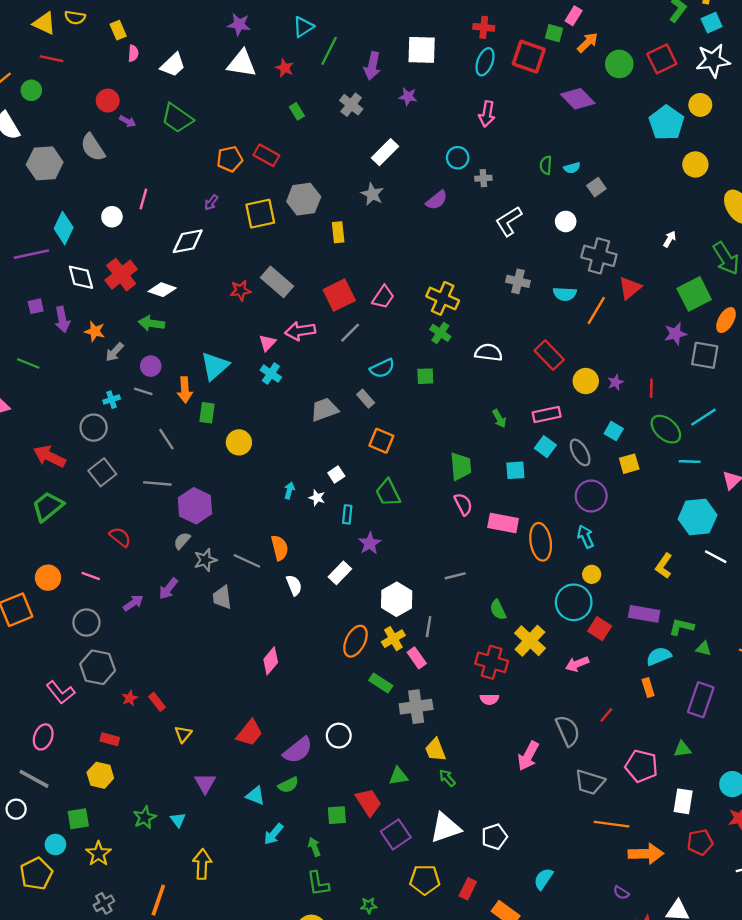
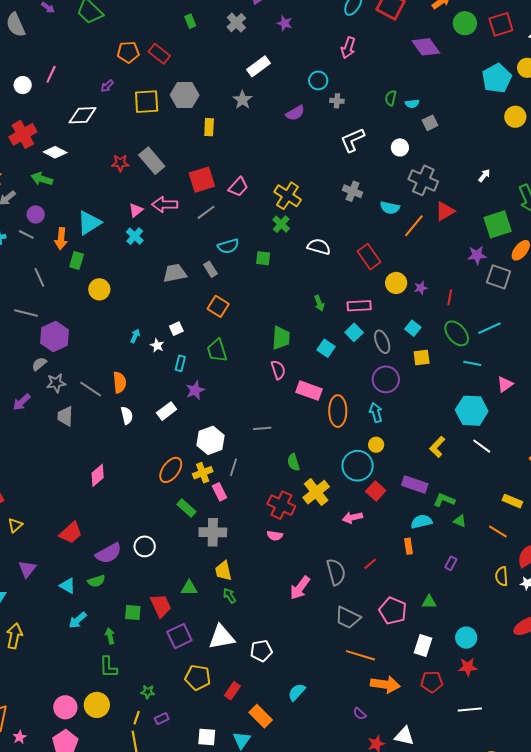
cyan square: (515, 470) -> (326, 348), turned 30
purple rectangle: (701, 700) -> (451, 563), size x0.5

